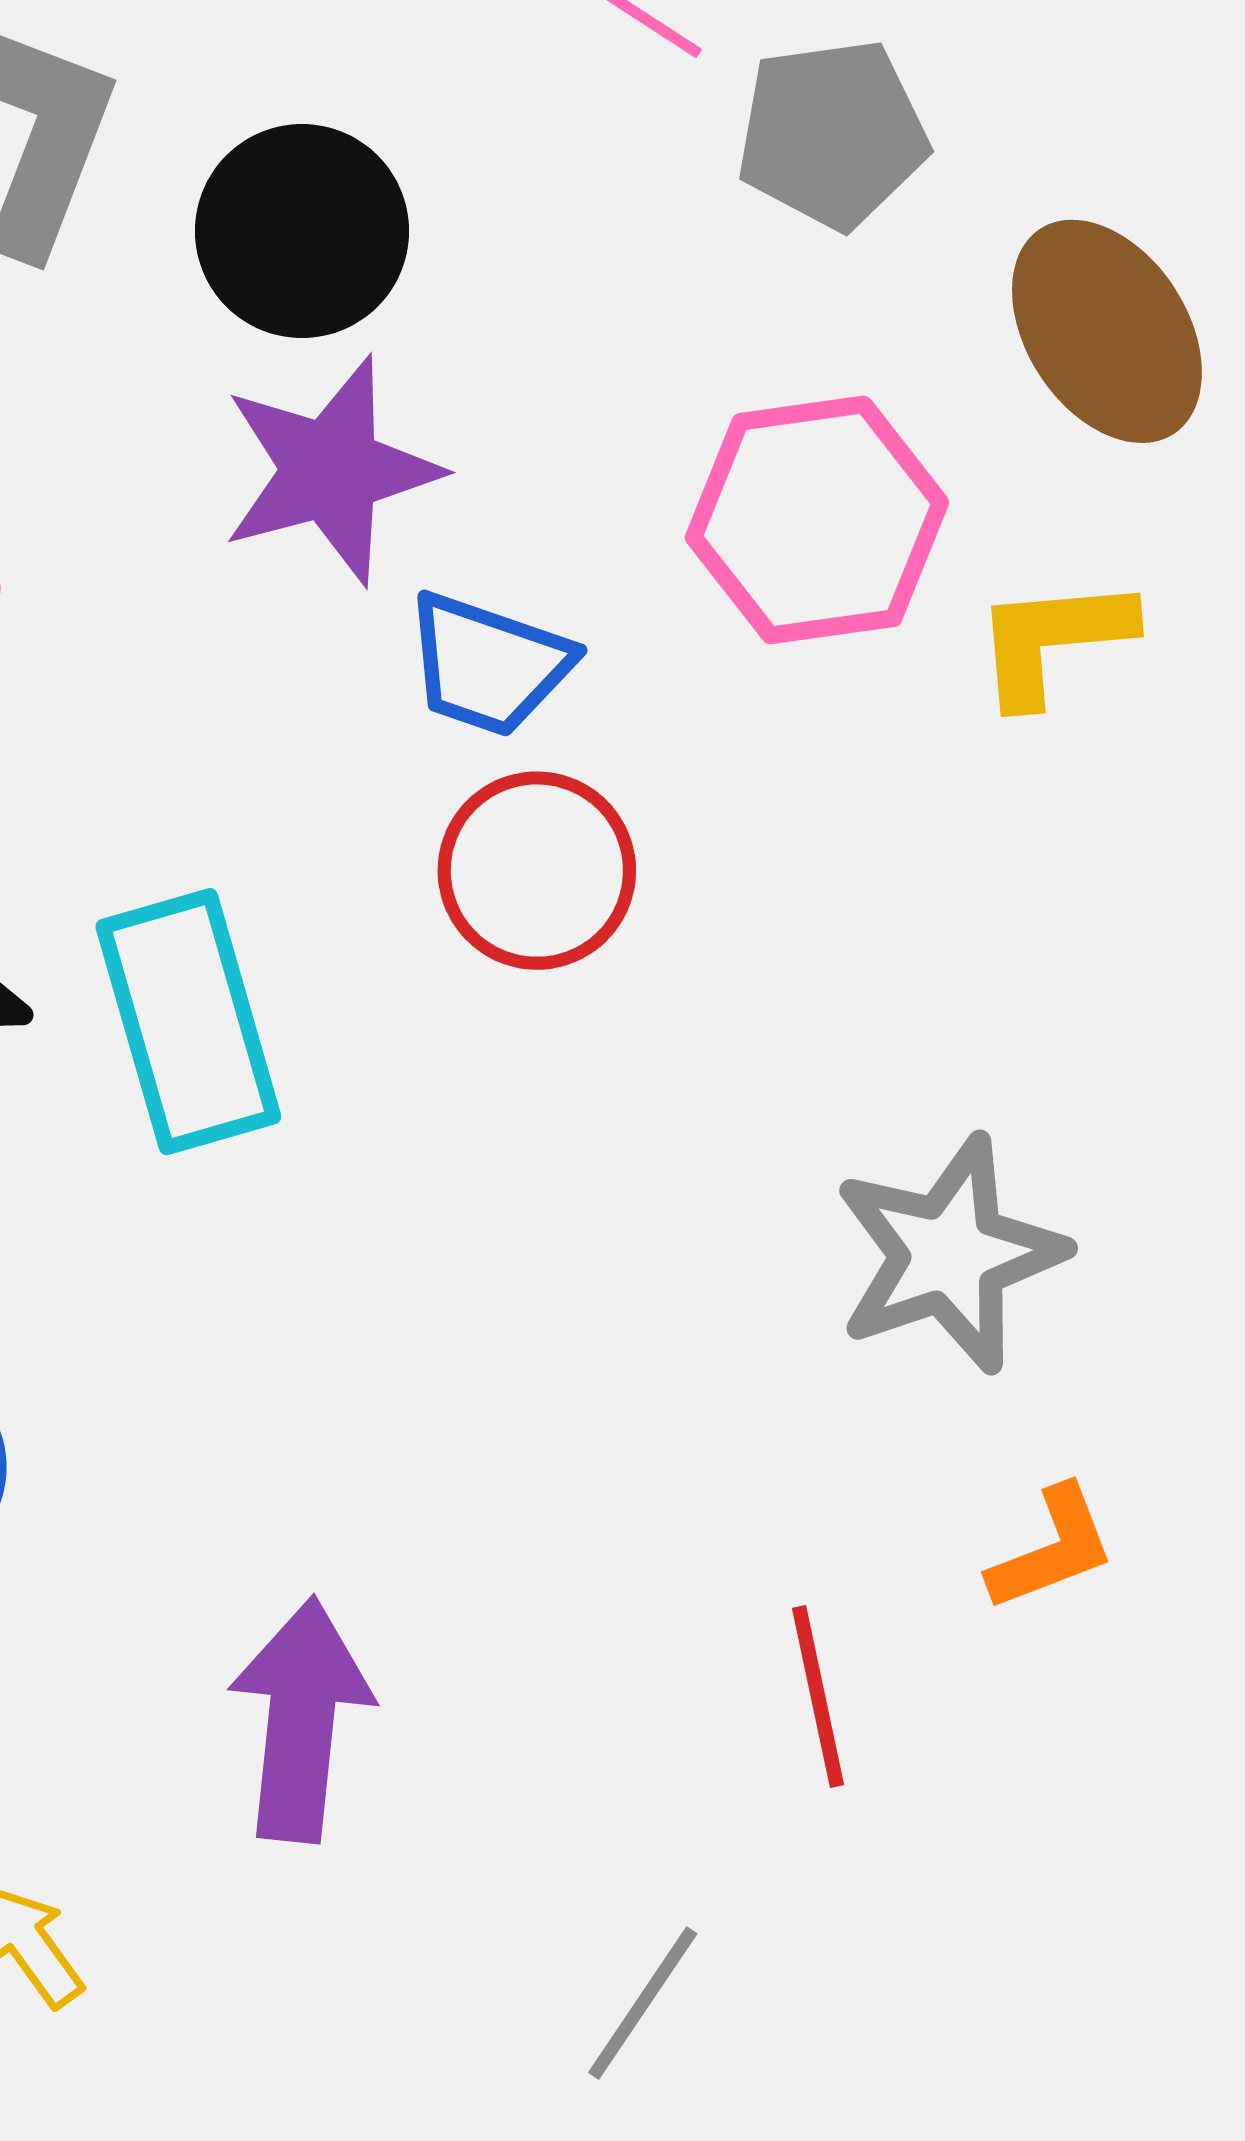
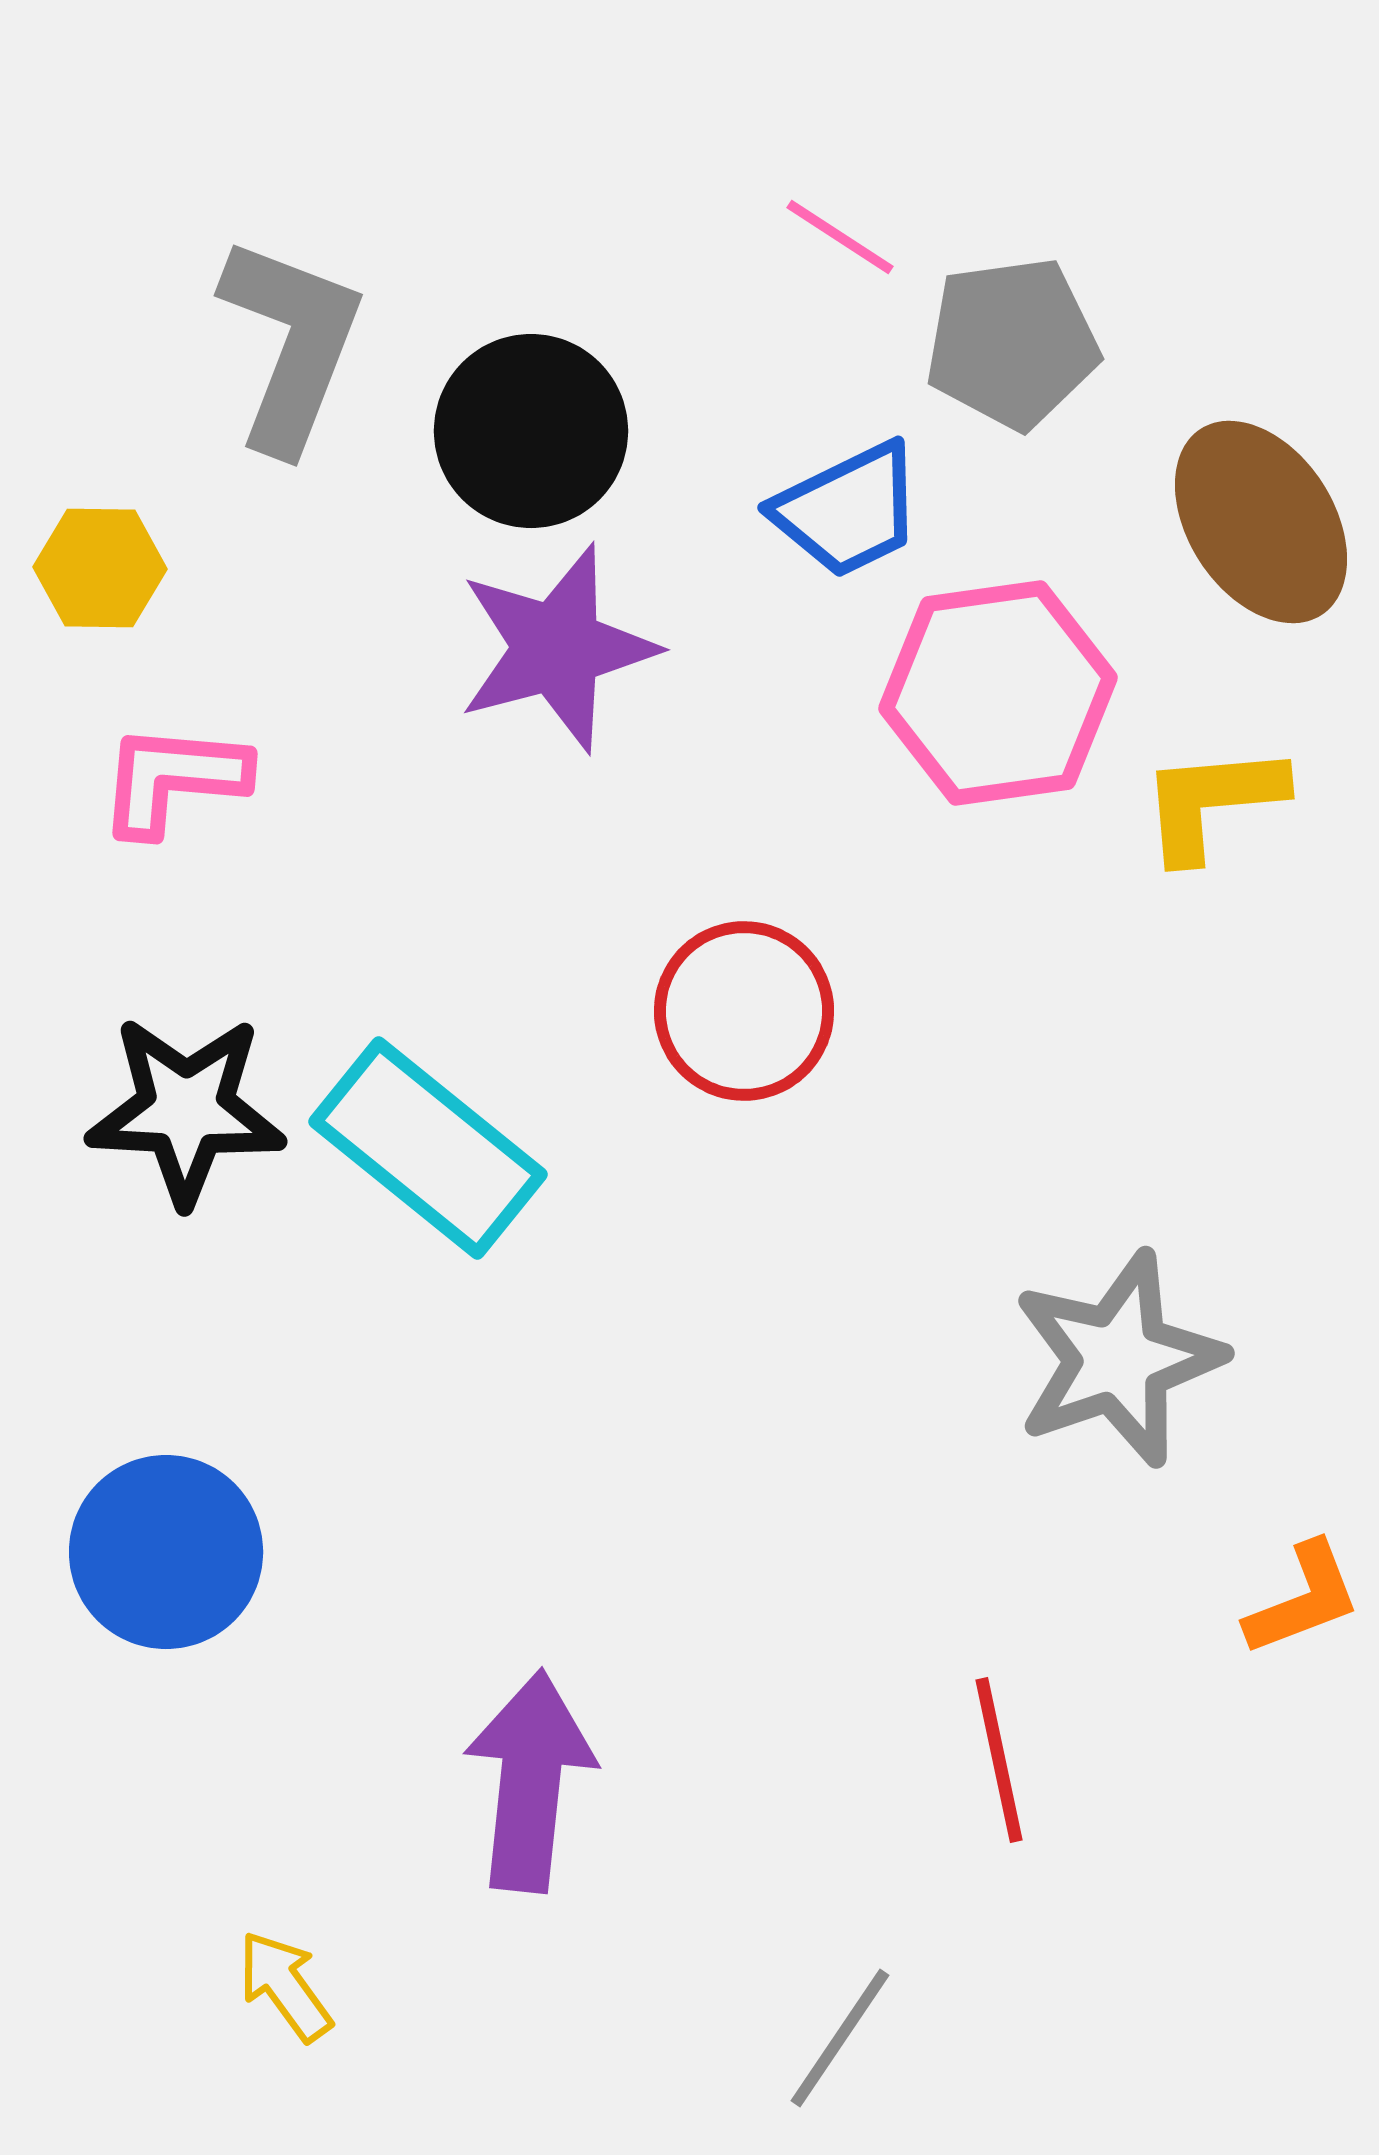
blue trapezoid: (488, 664) -> (848, 510), moved, turned -45
cyan rectangle: (188, 1022) -> (428, 1148), turned -35
orange L-shape: (1052, 1549) -> (1303, 1599), moved

